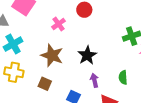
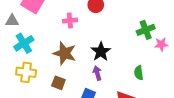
pink cross: (59, 24) -> (70, 21), turned 32
purple arrow: (94, 80) -> (97, 73), moved

